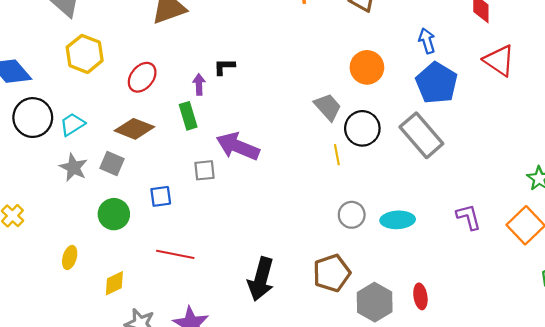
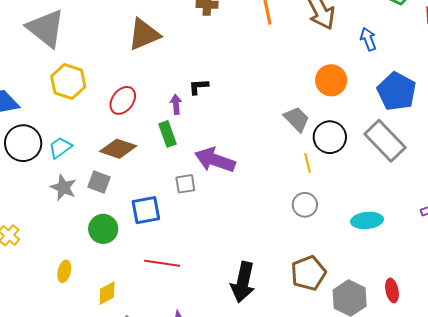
blue arrow: (427, 41) -> (368, 39), moved
blue square: (161, 196) -> (146, 210), size x1.4
gray circle: (352, 215) -> (305, 205), moved

